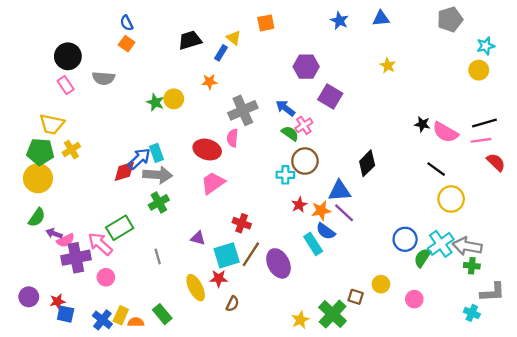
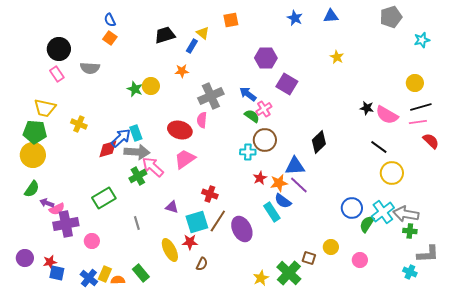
yellow circle: (479, 70) -> (415, 83), moved
yellow cross: (71, 150) -> (79, 124), moved, turned -35
pink arrow: (100, 244) -> (153, 167), moved

